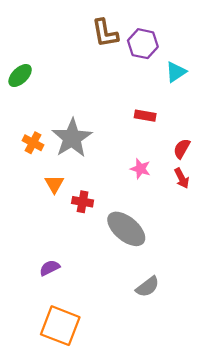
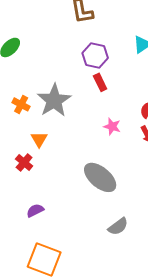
purple hexagon: (143, 44) -> (95, 55), moved
red rectangle: (145, 116) -> (100, 82), moved, turned 54
red cross: (83, 202) -> (24, 162), moved, turned 30

